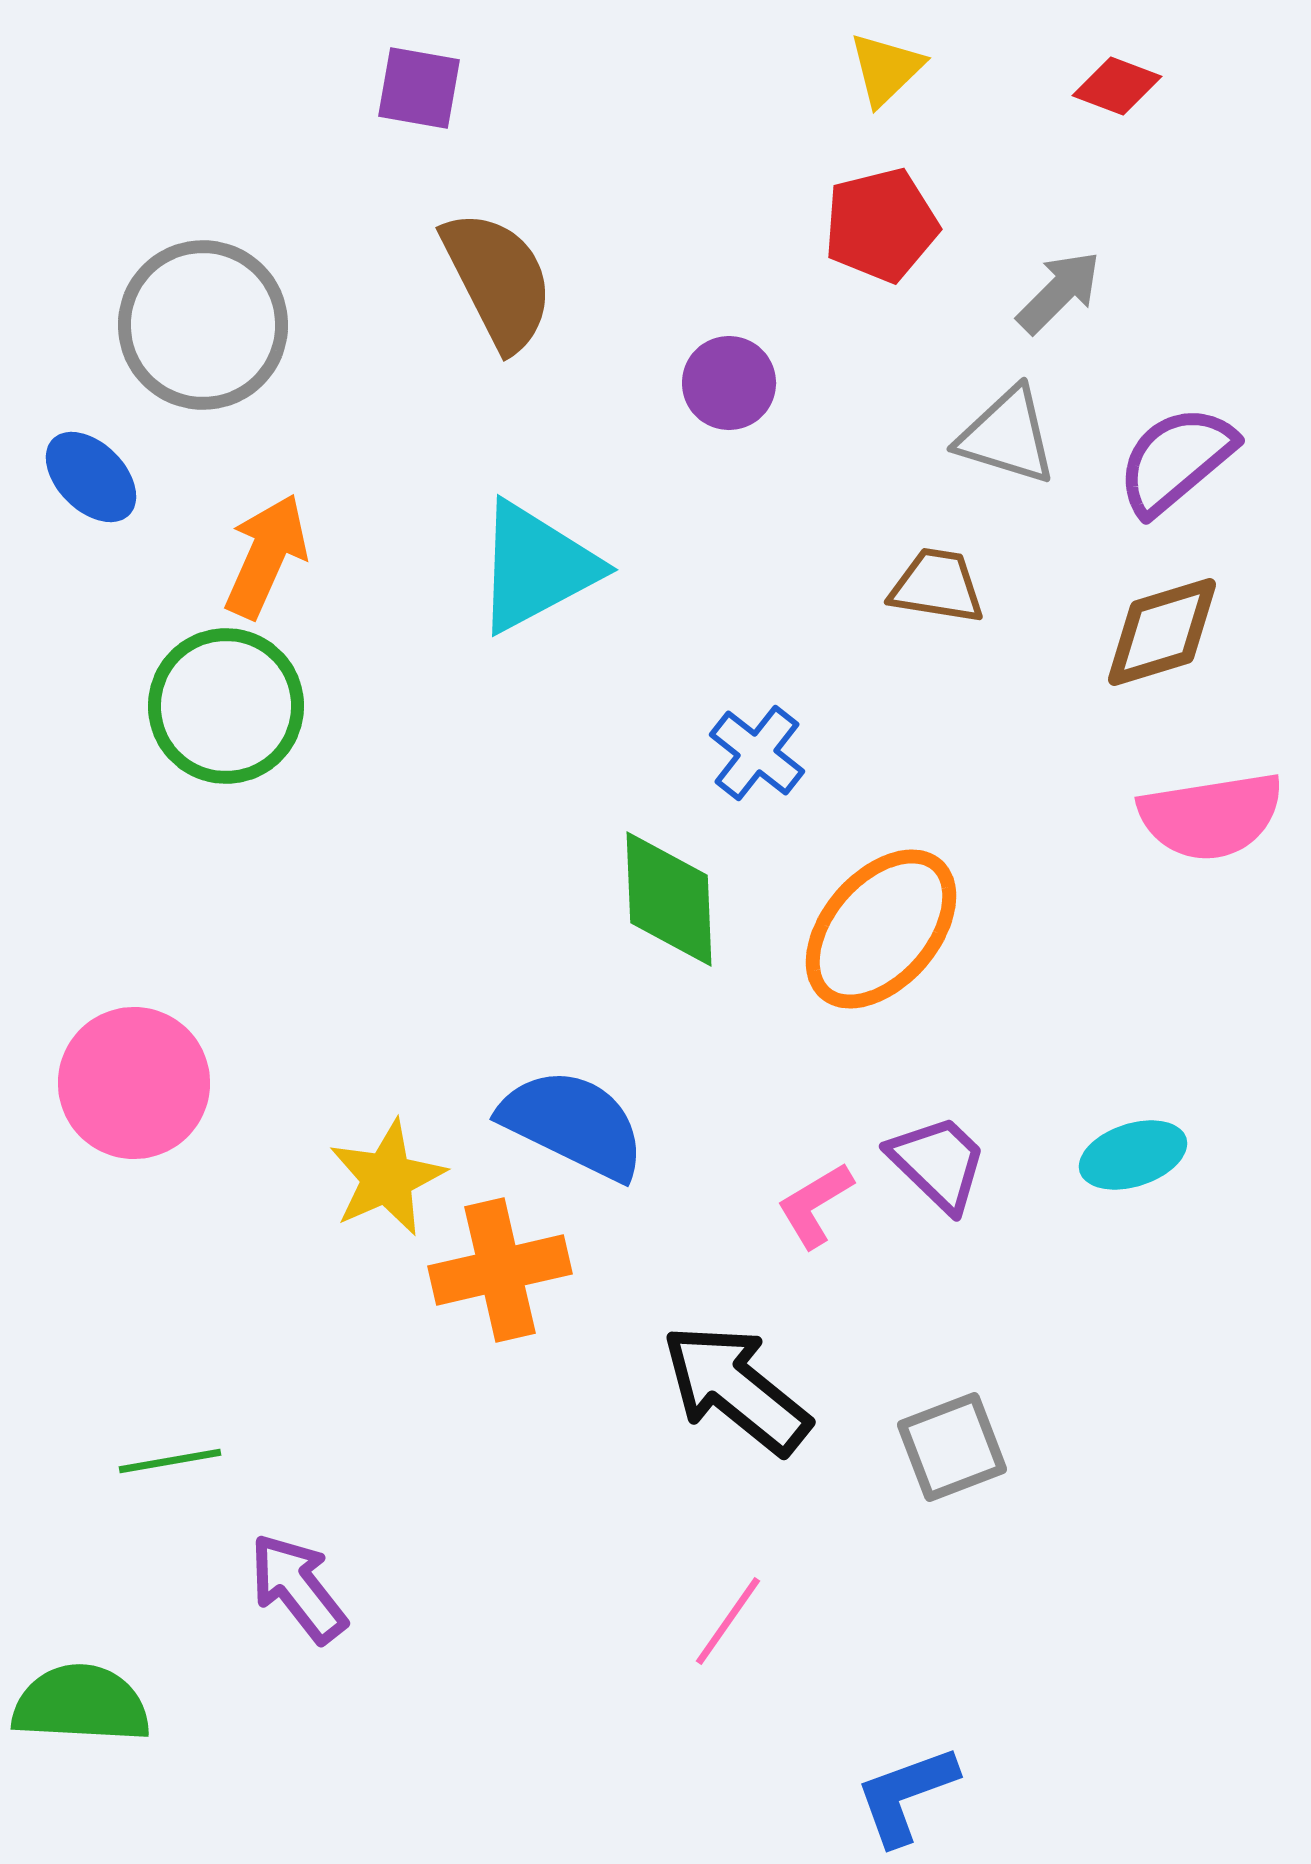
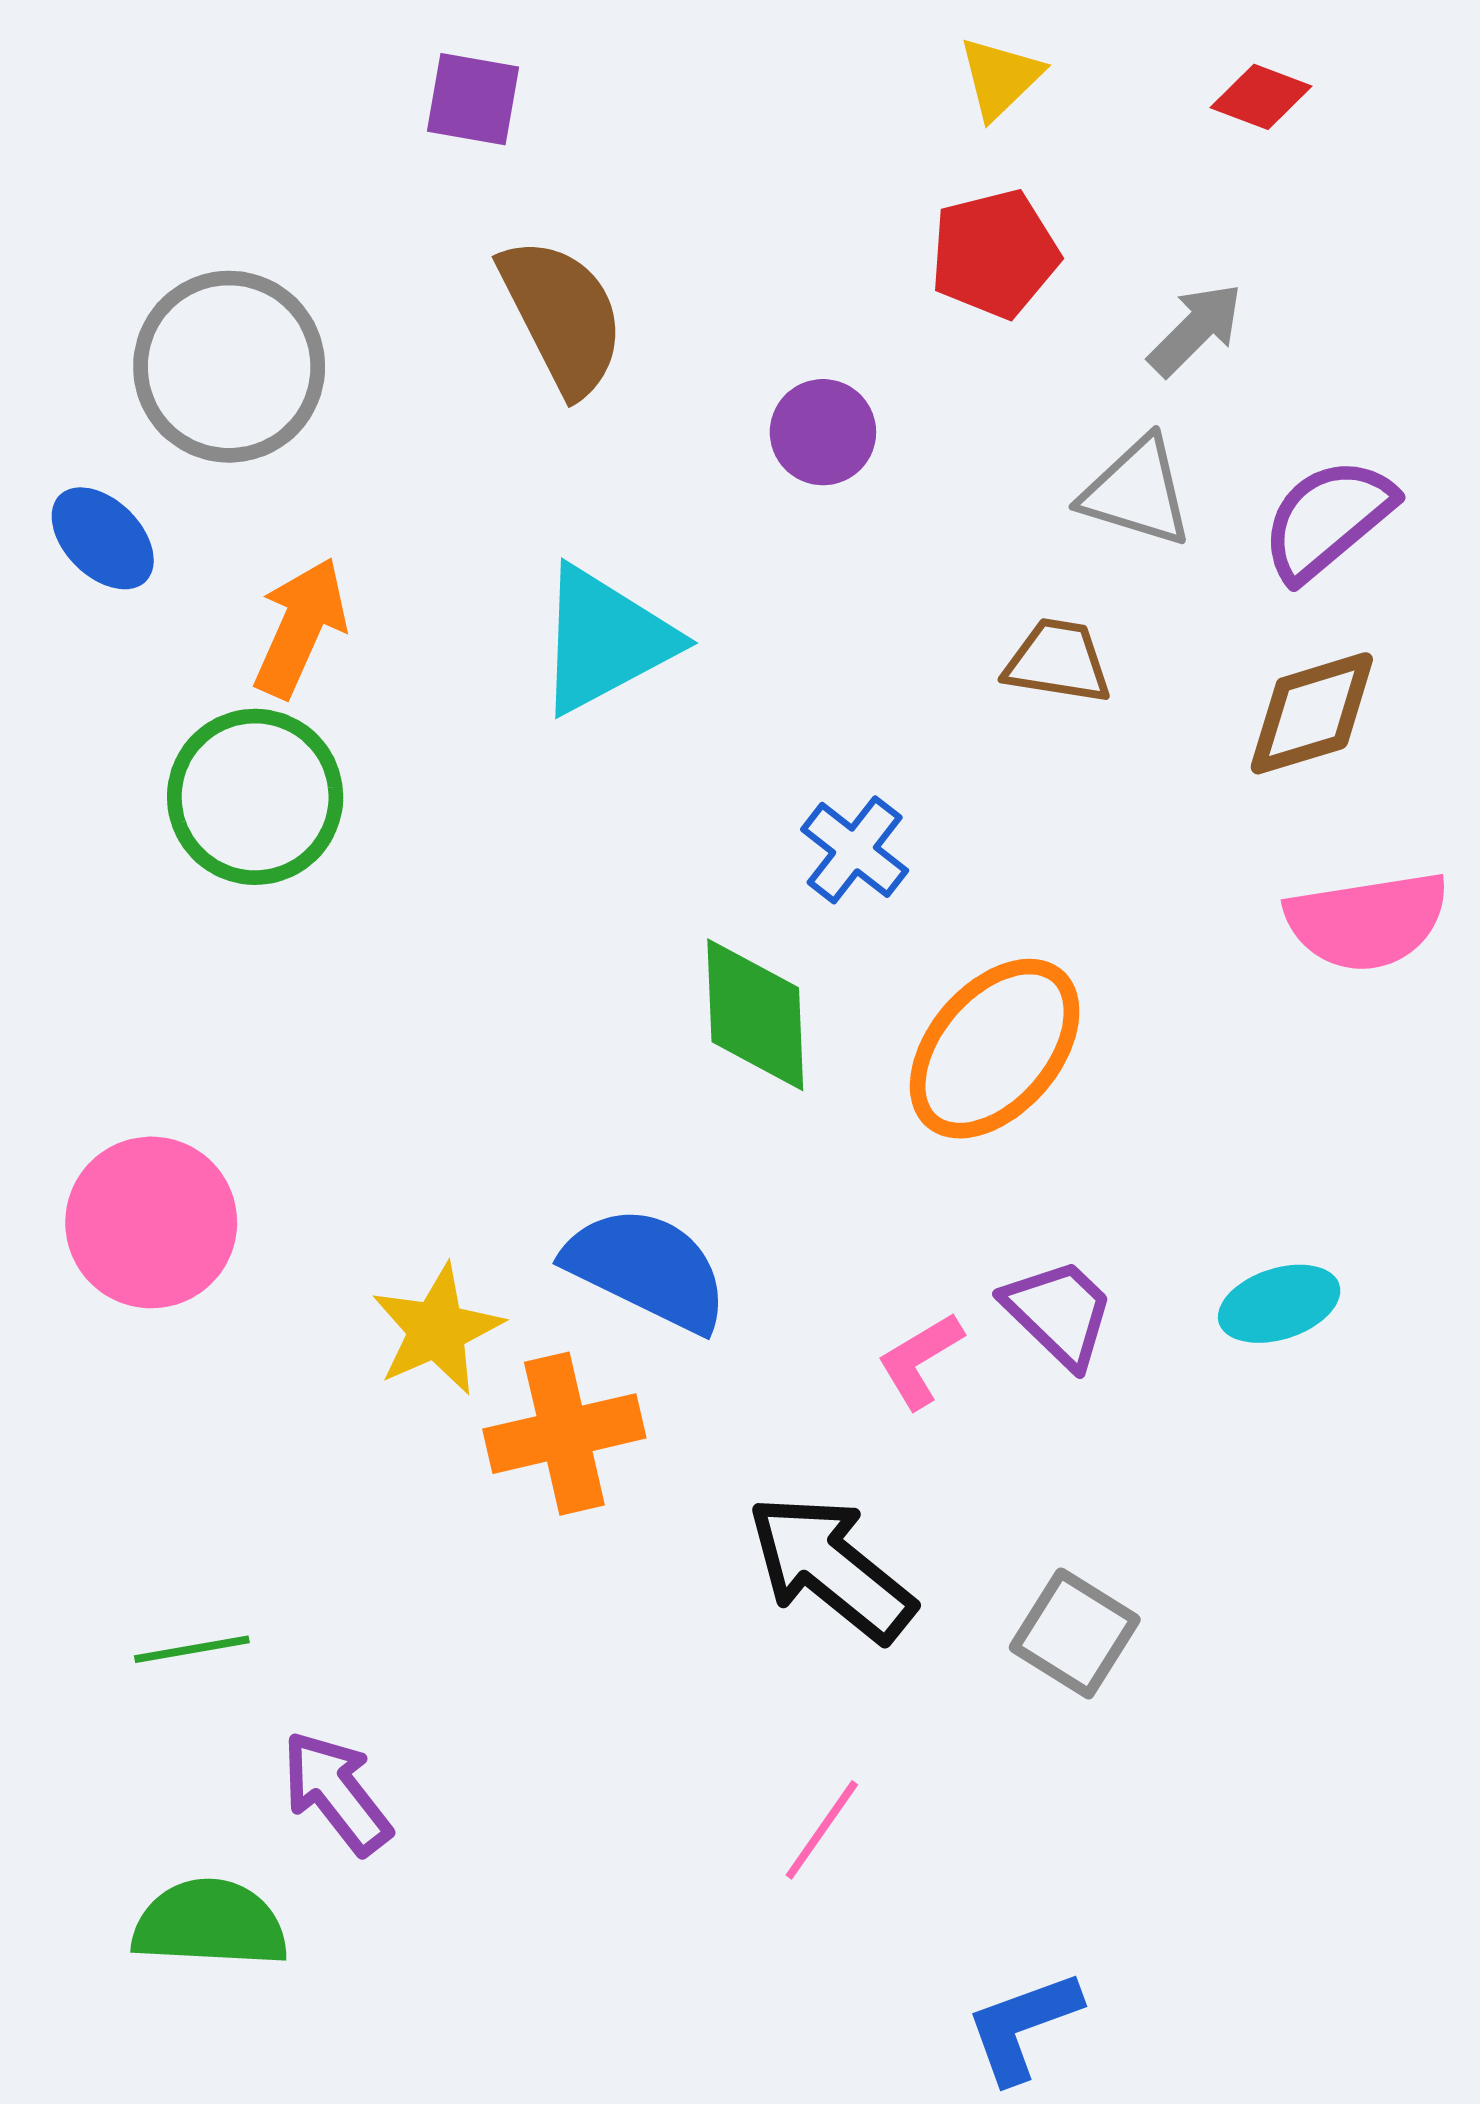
gray square: (952, 1447) -> (1075, 1633), turned -37
green semicircle: (81, 1704) -> (210, 1924), moved

